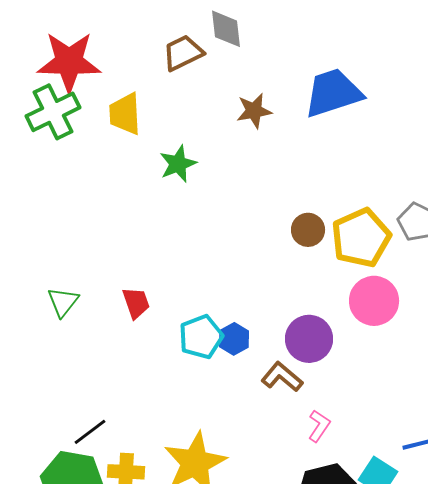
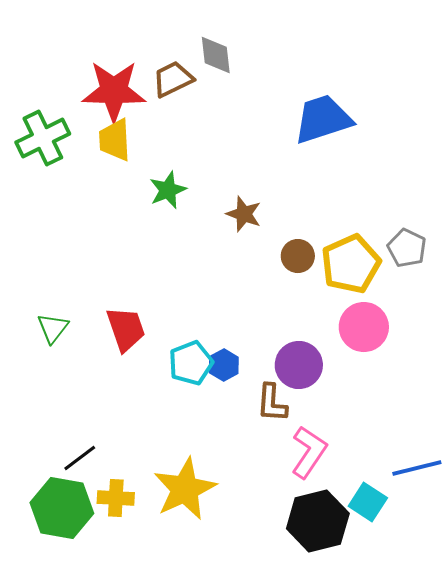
red star: (69, 62) -> (114, 91), moved
brown star: (254, 111) -> (244, 214), moved, turned 30
red trapezoid: (136, 303) -> (126, 329), size x1.4
brown L-shape: (282, 377) -> (272, 403), turned -126
pink L-shape: (319, 426) -> (309, 452), size x1.6

